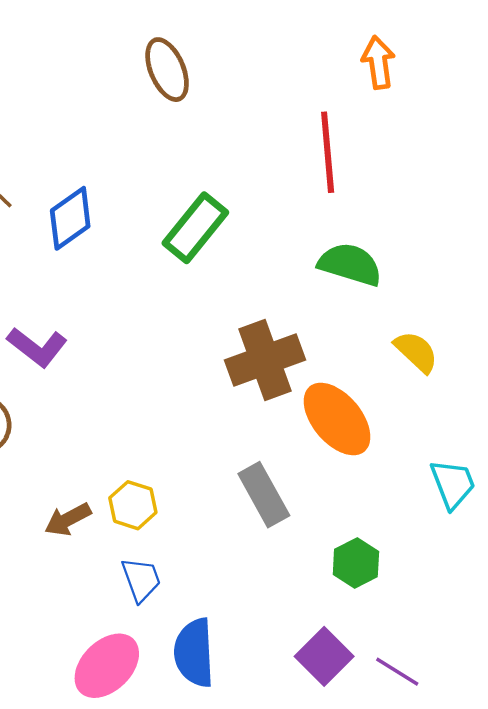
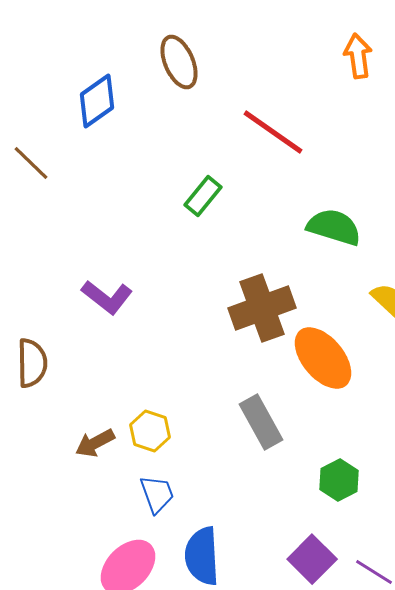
red line: (328, 152) -> (273, 132), moved, turned -50
blue diamond: (70, 218) -> (97, 101), moved
green rectangle: (195, 228) -> (203, 196), size x0.7
purple L-shape: (37, 347) -> (107, 297), moved

